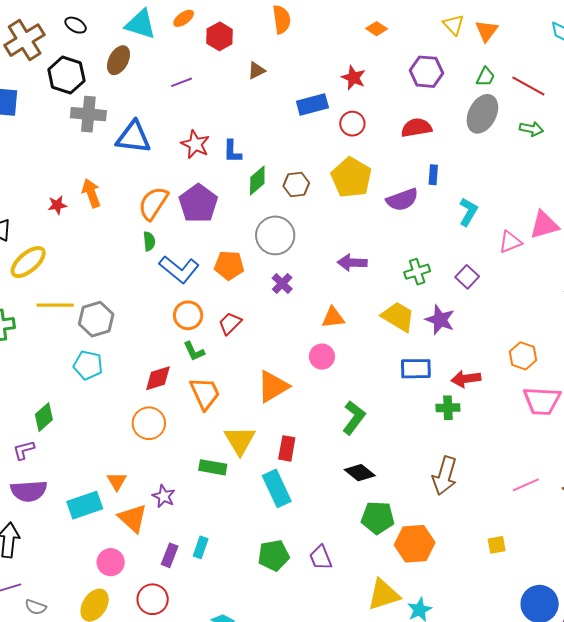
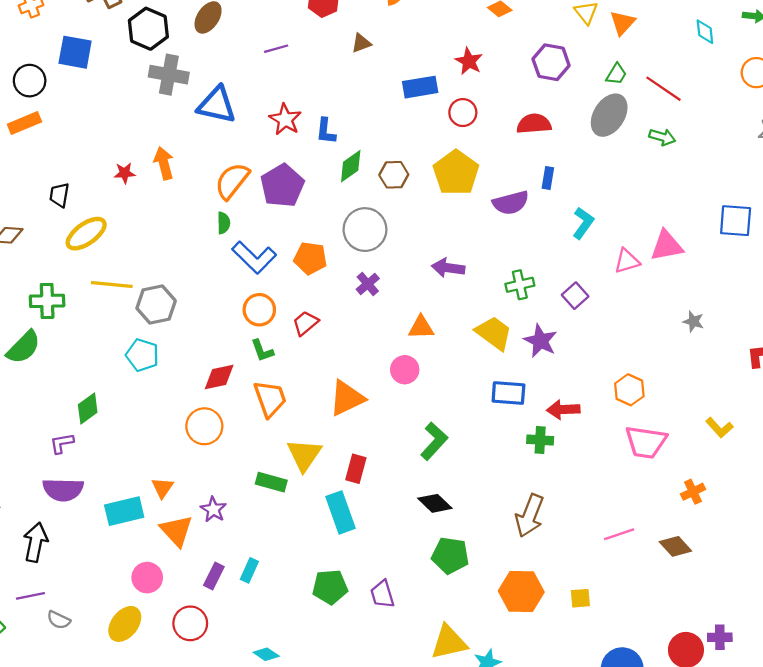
orange hexagon: (415, 544) -> (521, 592), moved

